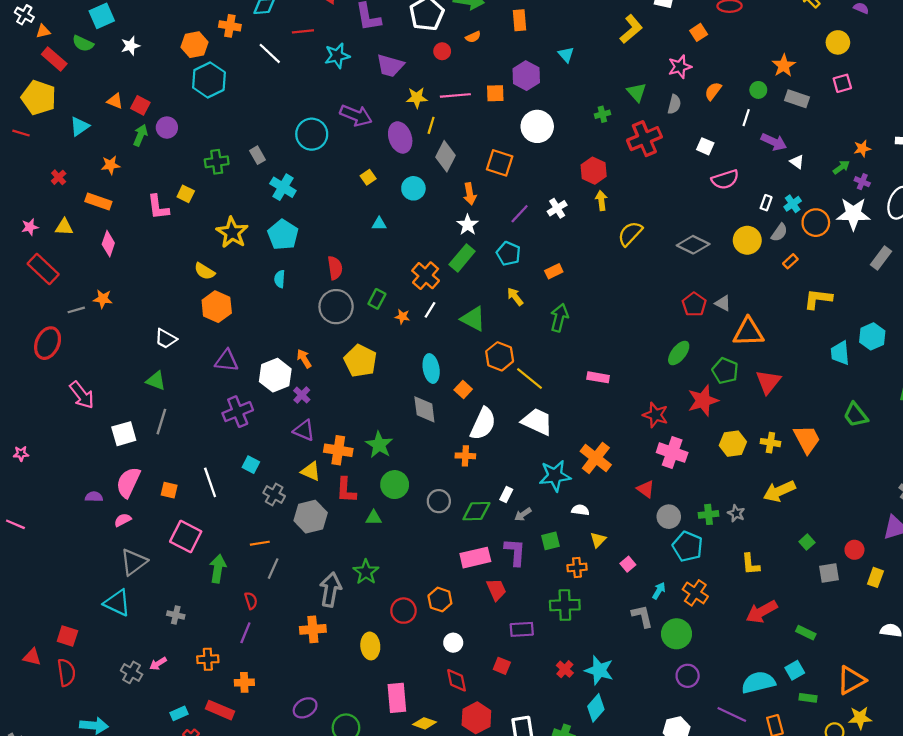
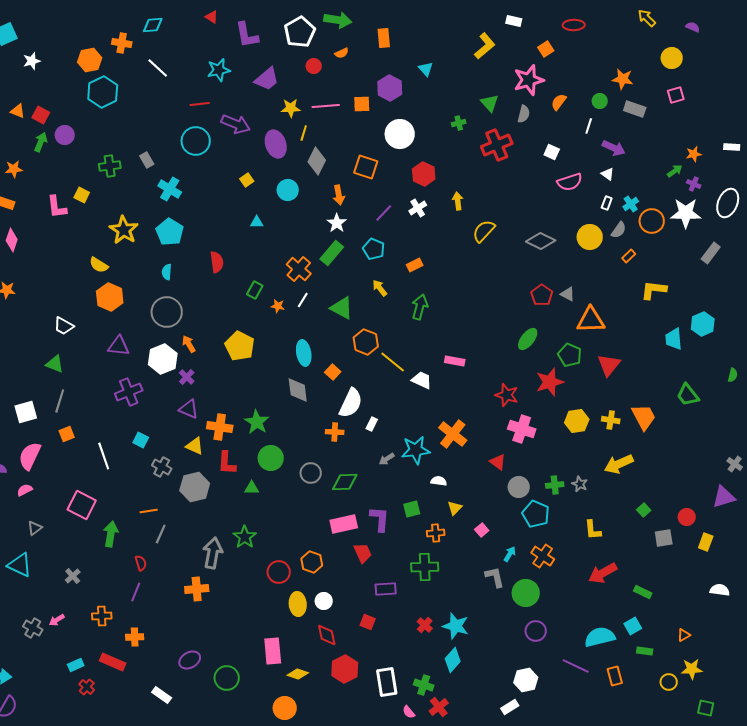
red line: (303, 31) -> (200, 104), moved
purple trapezoid: (390, 66) -> (267, 79), turned -56
orange star: (784, 66) -> (623, 79), turned -30
pink star: (680, 67) -> (529, 80), size x1.4
white triangle: (797, 162) -> (608, 174), moved
red hexagon: (594, 171) -> (424, 174), moved
gray circle: (336, 307) -> (167, 312), moved
white trapezoid: (537, 422) -> (422, 380), moved, size x0.7
orange square: (169, 490) -> (67, 434), moved, turned -35
white rectangle: (506, 495) -> (372, 424), moved
gray arrow: (523, 514) -> (387, 459), moved
gray triangle: (134, 562) -> (35, 528), size x0.6
gray cross: (176, 615) -> (73, 576), turned 35
yellow ellipse: (370, 646) -> (298, 604), moved
orange triangle: (851, 680) -> (684, 635), size x0.5

